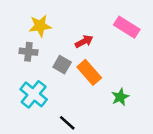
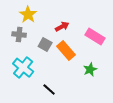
yellow star: (40, 26) -> (28, 15), turned -30
pink rectangle: (127, 27) -> (95, 37), moved

